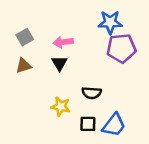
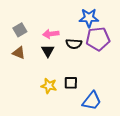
brown triangle: (24, 66) -> (19, 53), turned 40
black semicircle: (92, 93) -> (74, 44), moved
black square: (88, 124) -> (71, 83), moved

